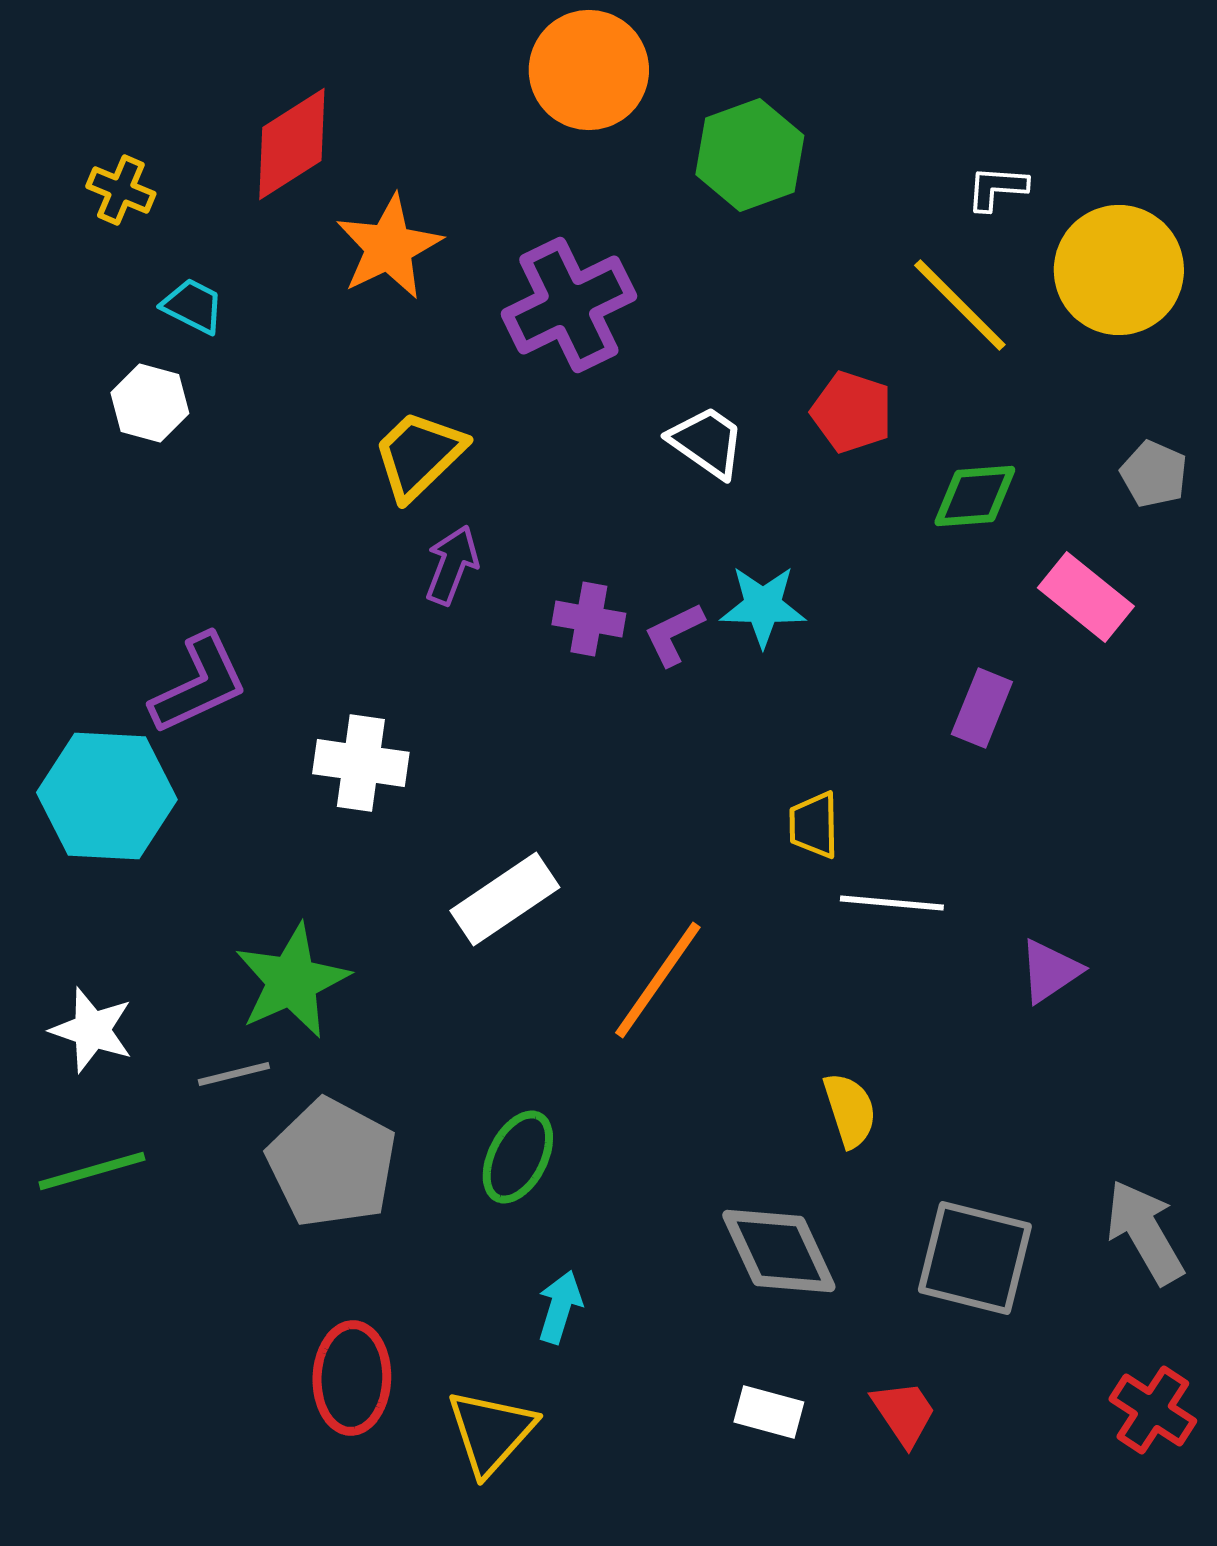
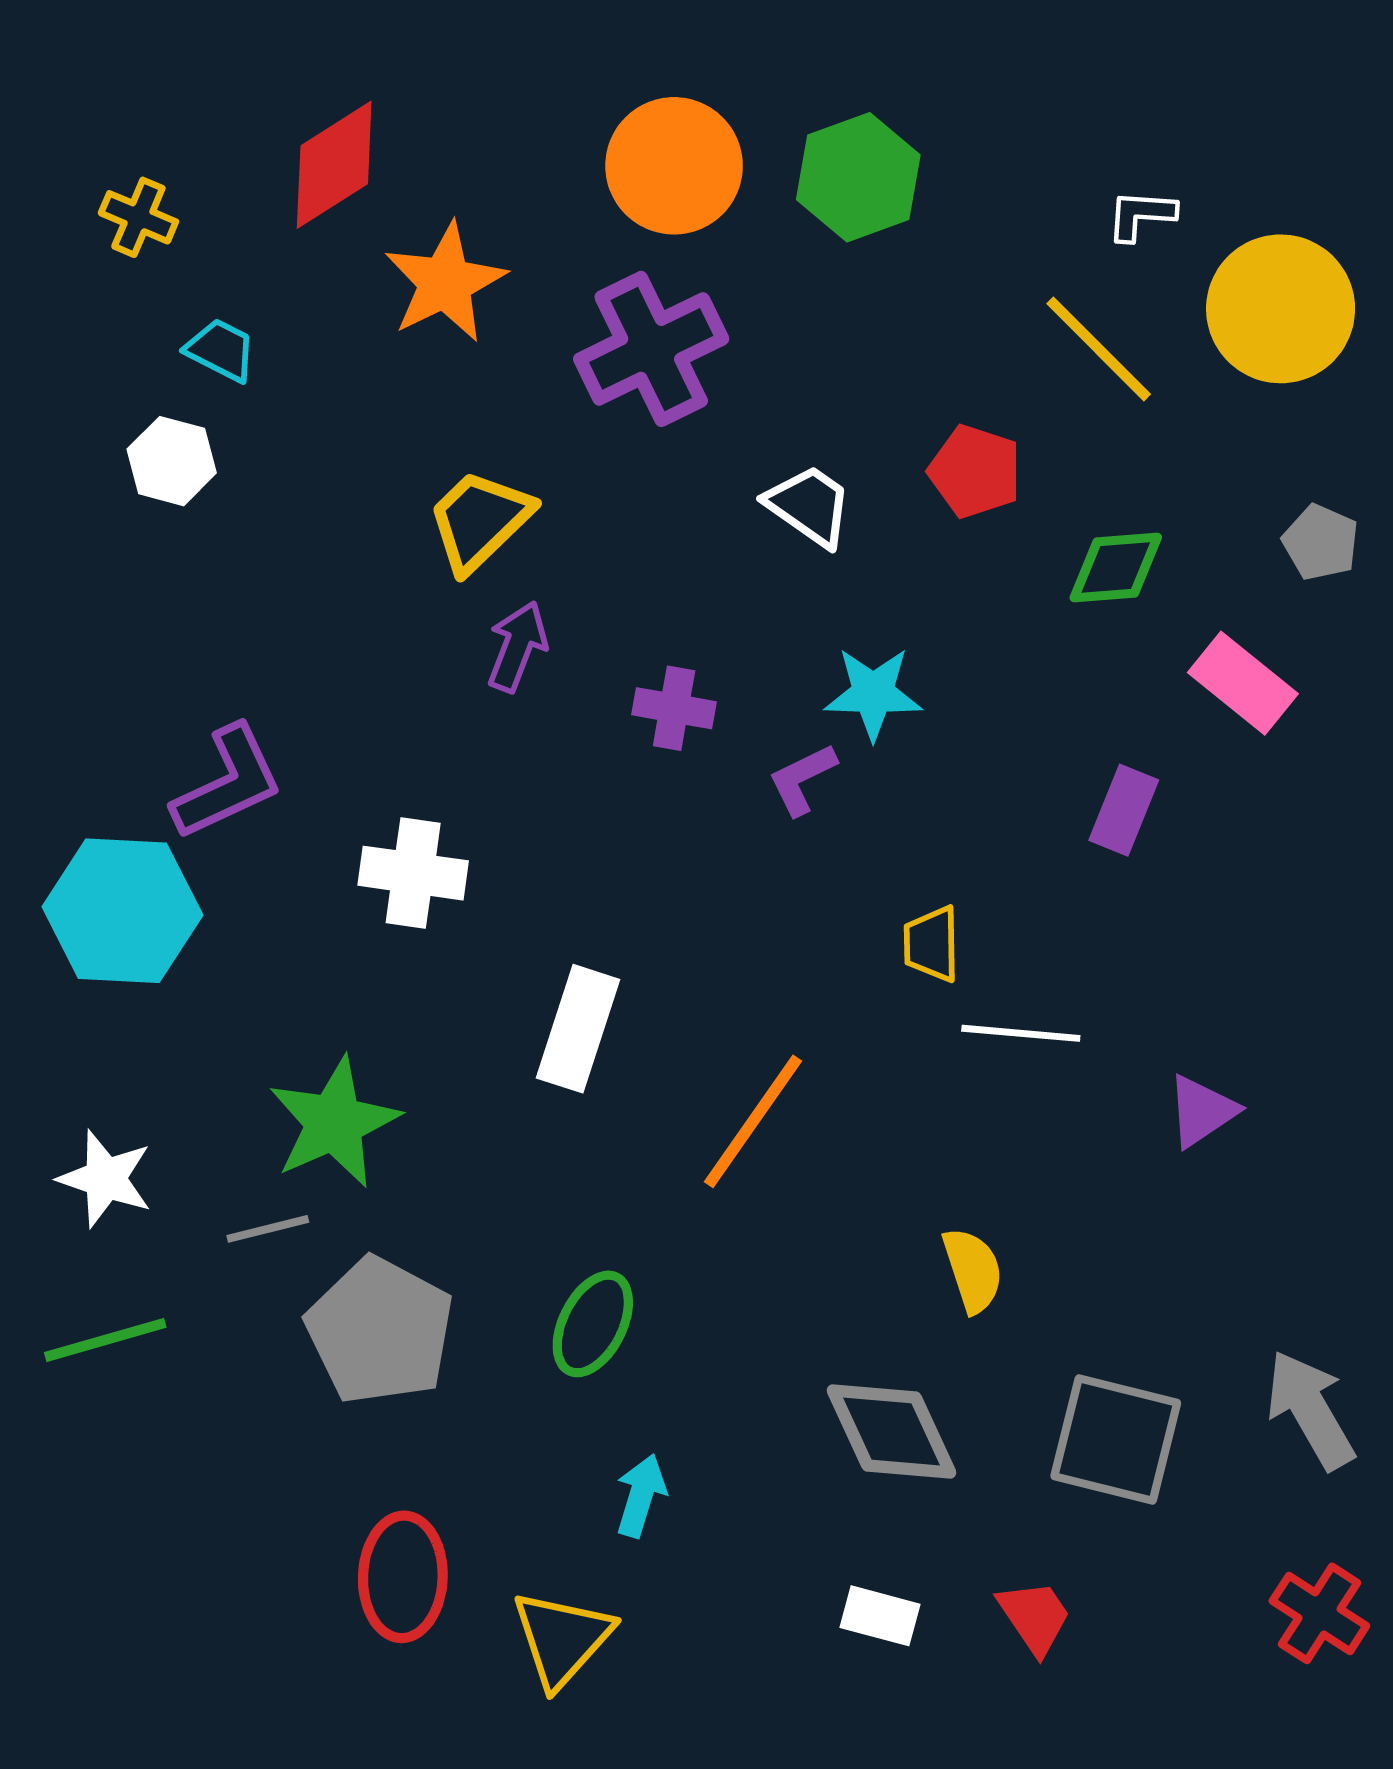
orange circle: (589, 70) -> (674, 166), moved
purple L-shape: (674, 634) -> (802, 779), moved
white rectangle: (505, 899) -> (578, 1029), turned -38

